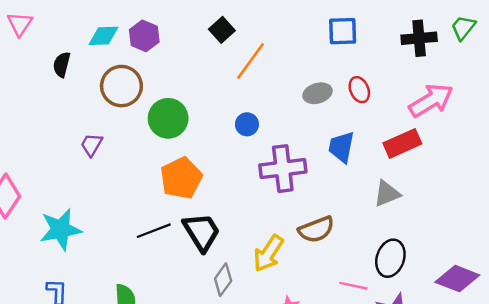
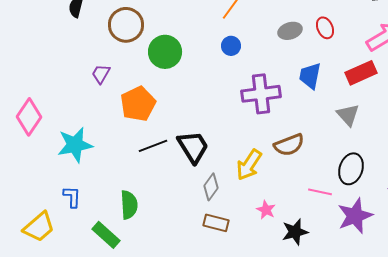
blue circle: (247, 124) -> (231, 46), moved
orange pentagon: (181, 178) -> (138, 104), moved
gray triangle: (387, 194) -> (348, 115), turned -50

